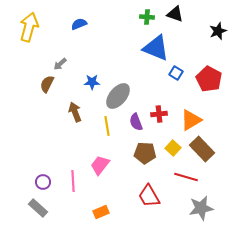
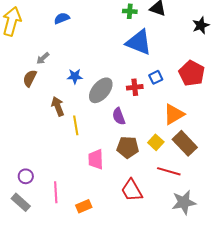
blue square: (176, 73) -> (156, 77), moved, turned 32
red cross: (159, 114) -> (135, 87), moved
yellow line: (107, 126) -> (76, 125), moved
pink trapezoid: (100, 165) -> (96, 159), moved, turned -40
pink line: (73, 181) -> (56, 192), moved

